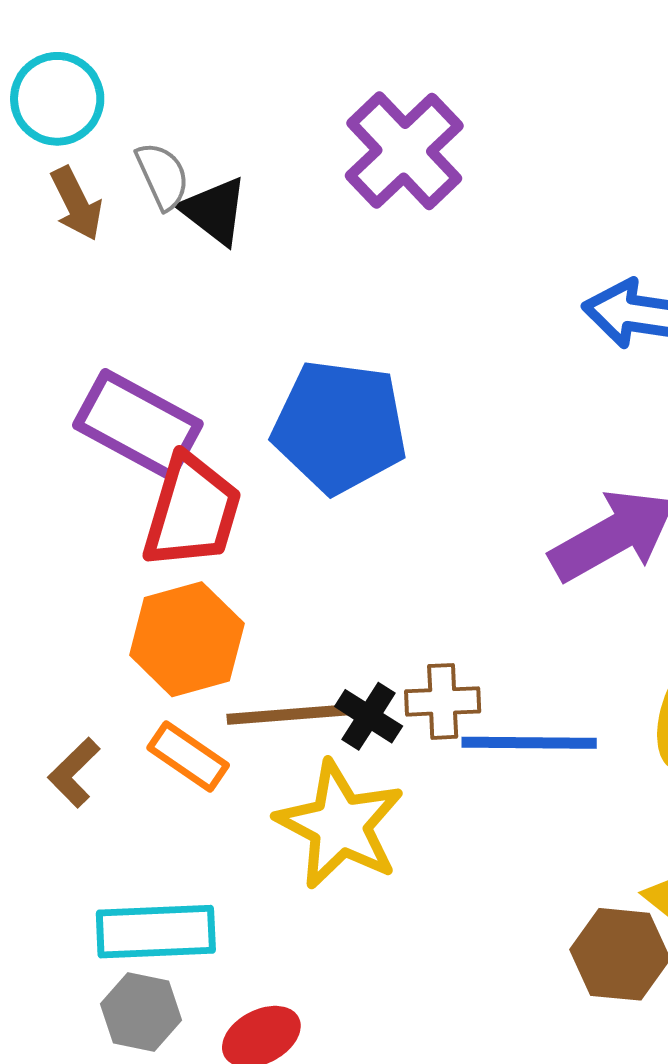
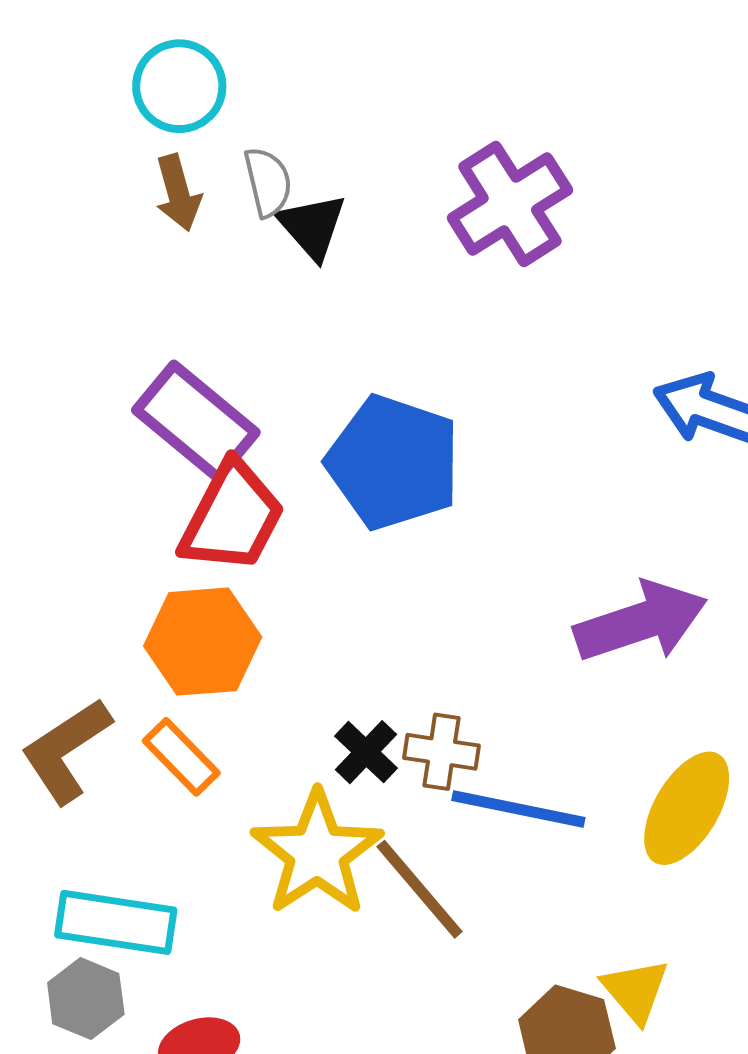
brown line: (287, 715) -> (420, 889), moved, turned 43
brown L-shape: (74, 773) -> (66, 751), size x1.6

